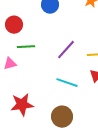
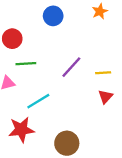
cyan line: (67, 83) -> (38, 101), moved, turned -50

